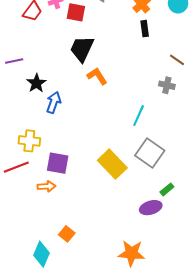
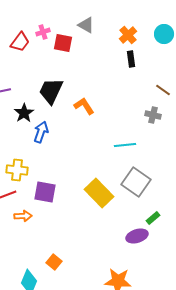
black trapezoid: (82, 49) -> (51, 91), moved
cyan line: (139, 116) -> (125, 145), turned 60
orange arrow: (47, 186) -> (23, 216), moved

